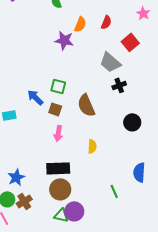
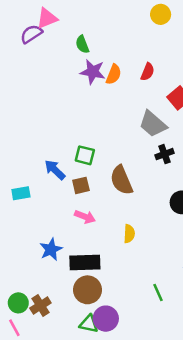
purple star: (64, 40) -> (93, 72), moved
brown square: (55, 109) -> (81, 185), turned -32
pink arrow: (58, 133) -> (85, 217), turned -77
blue star: (16, 177) -> (51, 249), moved

